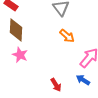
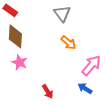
red arrow: (56, 85) -> (48, 91), moved

